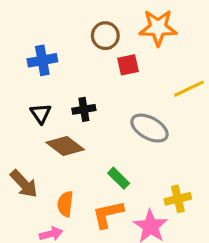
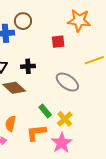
brown circle: (105, 36) -> (23, 21), moved
yellow cross: (178, 199) -> (65, 119), moved, turned -35

